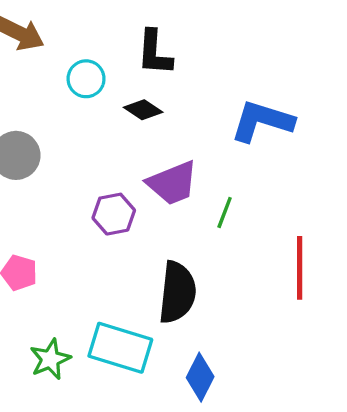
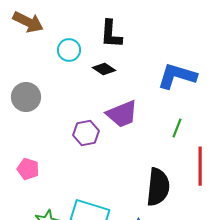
green line: (225, 212) -> (177, 128), moved
black semicircle: (177, 292) -> (158, 187), moved

